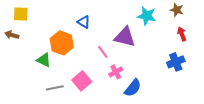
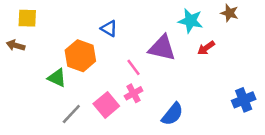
red arrow: (182, 34) -> (206, 48), moved, turned -104
blue cross: (176, 62) -> (244, 100), moved
pink cross: (116, 72) -> (134, 93), moved
gray line: (55, 88) -> (71, 114), turned -36

